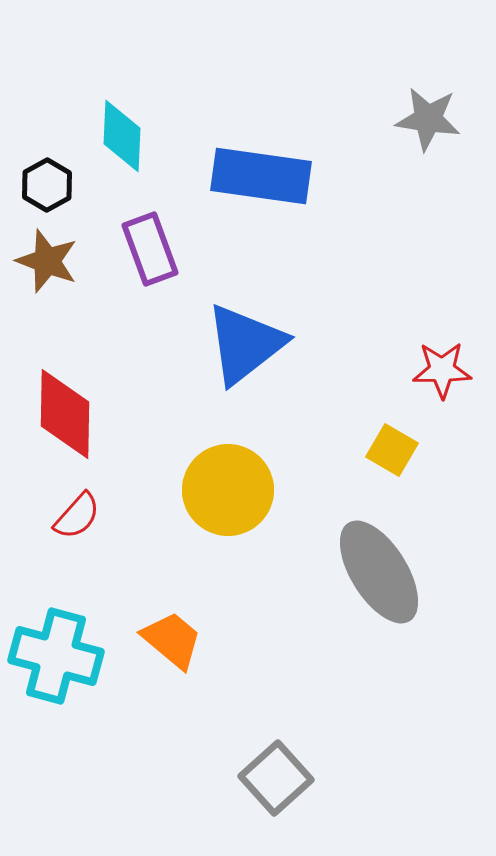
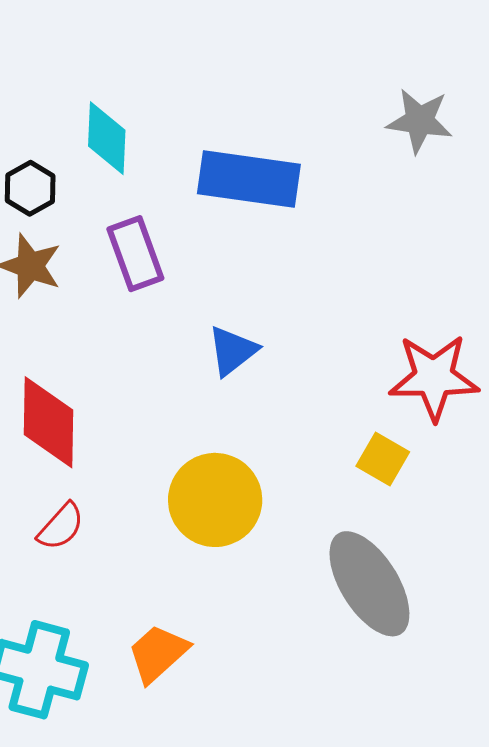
blue triangle: (245, 344) -> (232, 351), size x0.6
red star: (442, 370) -> (434, 377), size x1.5
orange trapezoid: (172, 640) -> (158, 653), turned -82

